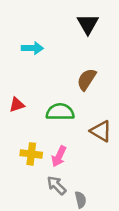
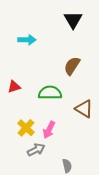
yellow cross: (31, 154) -> (26, 128), turned 36
gray arrow: (56, 185) -> (36, 150), moved, turned 108

